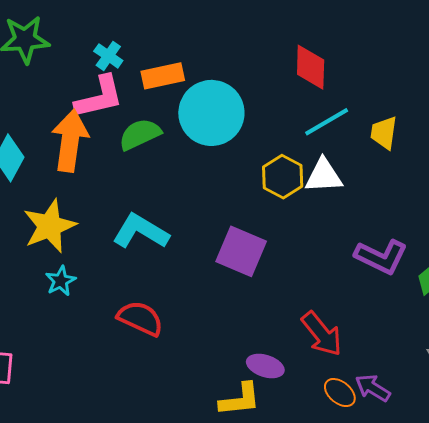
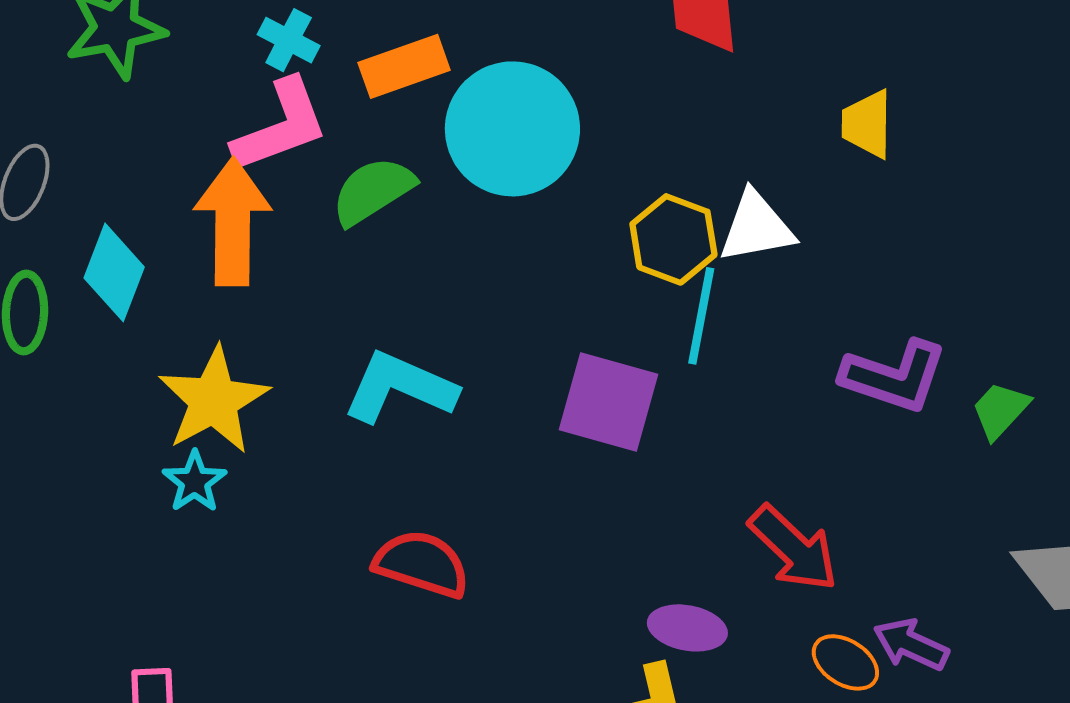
cyan line: (327, 122) -> (701, 316), moved, turned -42
cyan star: (61, 281) -> (195, 482), moved

